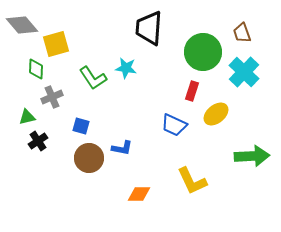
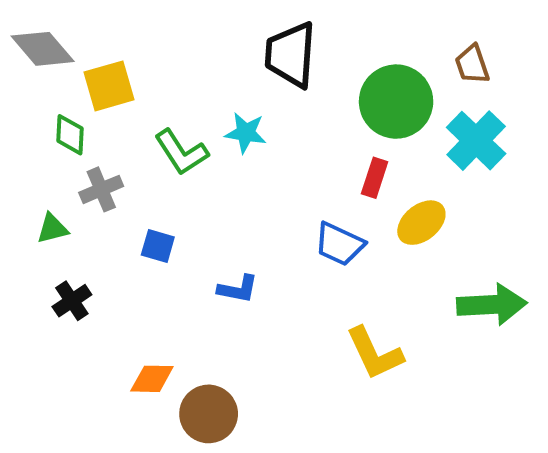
black cross: (38, 141) -> (72, 301), moved
brown circle: (89, 158) -> (209, 414), moved
orange diamond: (139, 194) -> (152, 379), moved

